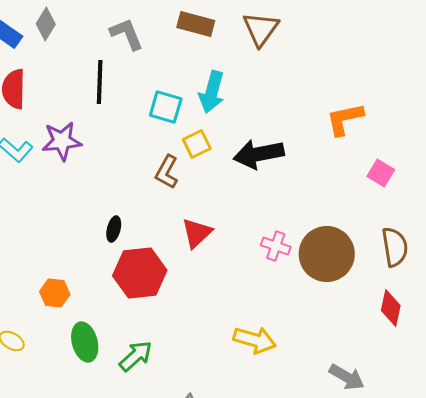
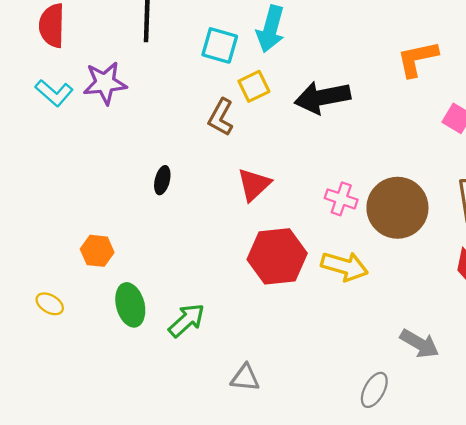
red hexagon: (140, 273) -> (277, 256), moved
yellow arrow: (255, 340) -> (344, 266), moved

